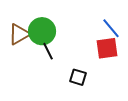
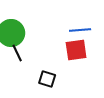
blue line: (111, 28) -> (80, 30), turned -55

